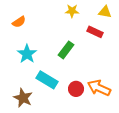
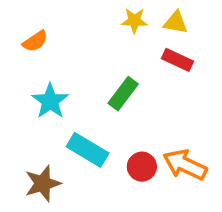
yellow triangle: (105, 12) -> (176, 22), moved
brown star: (23, 98) -> (43, 183), turned 30

